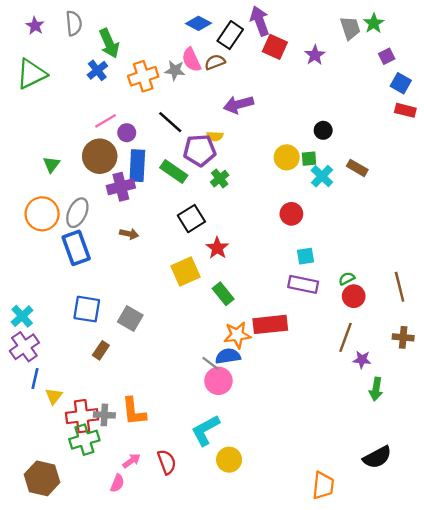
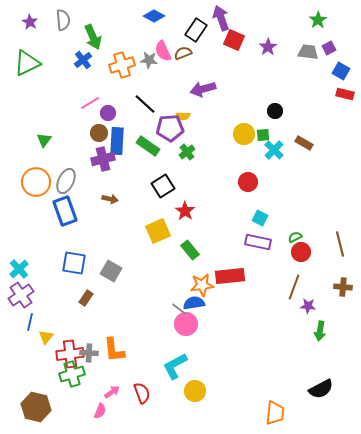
blue diamond: (198, 23) -> (154, 16), moved
gray trapezoid: (350, 28) -> (308, 52), moved, turned -65
brown circle: (100, 156) -> (99, 133), moved, size x0.6
cyan square: (305, 256) -> (260, 218), turned 35

